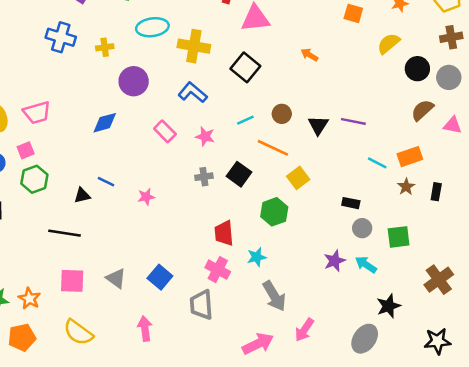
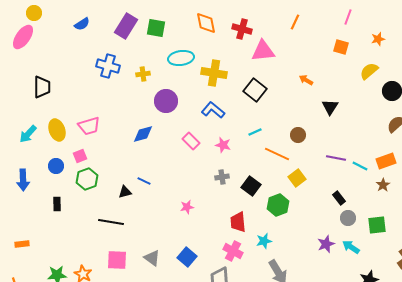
brown circle: (282, 114) -> (298, 135), moved
purple line: (353, 121) -> (336, 158), moved
black triangle: (318, 125) -> (330, 107), moved
black square: (239, 174) -> (251, 186), moved
pink star: (146, 197) -> (187, 207), moved
black rectangle: (351, 203) -> (339, 198), turned 40

